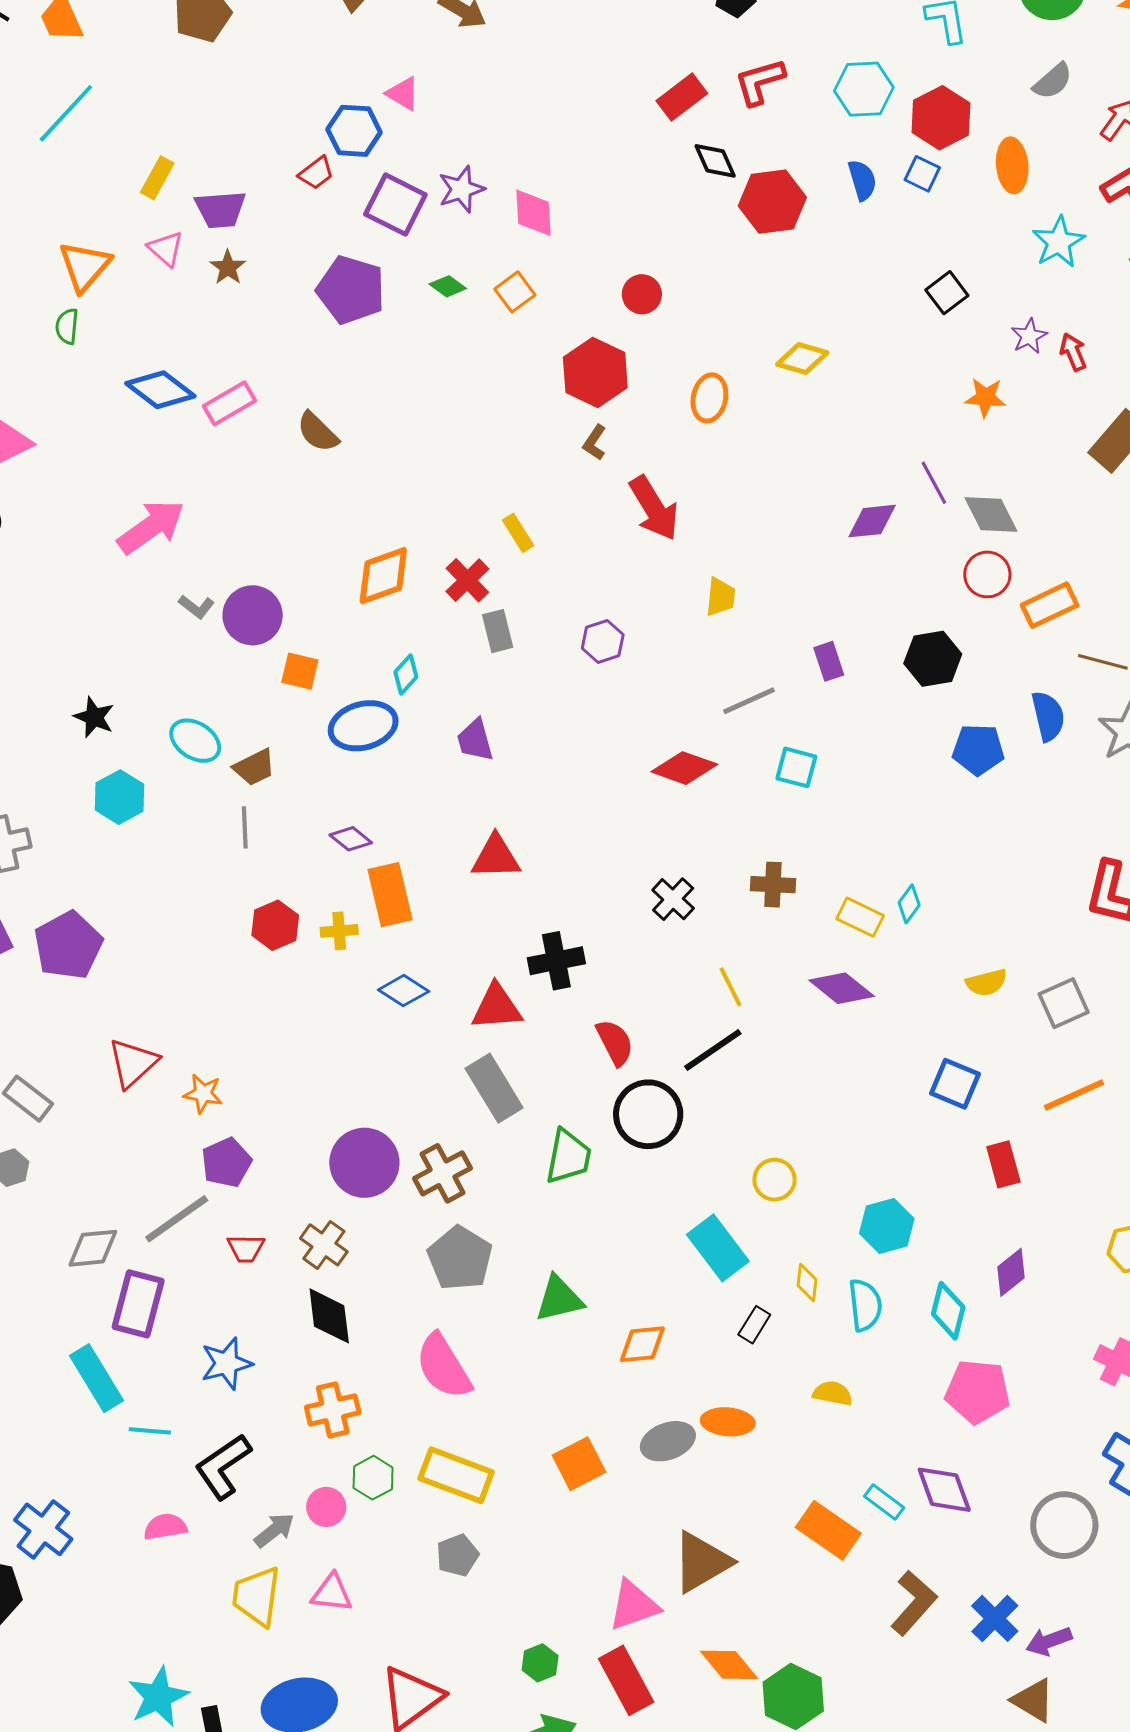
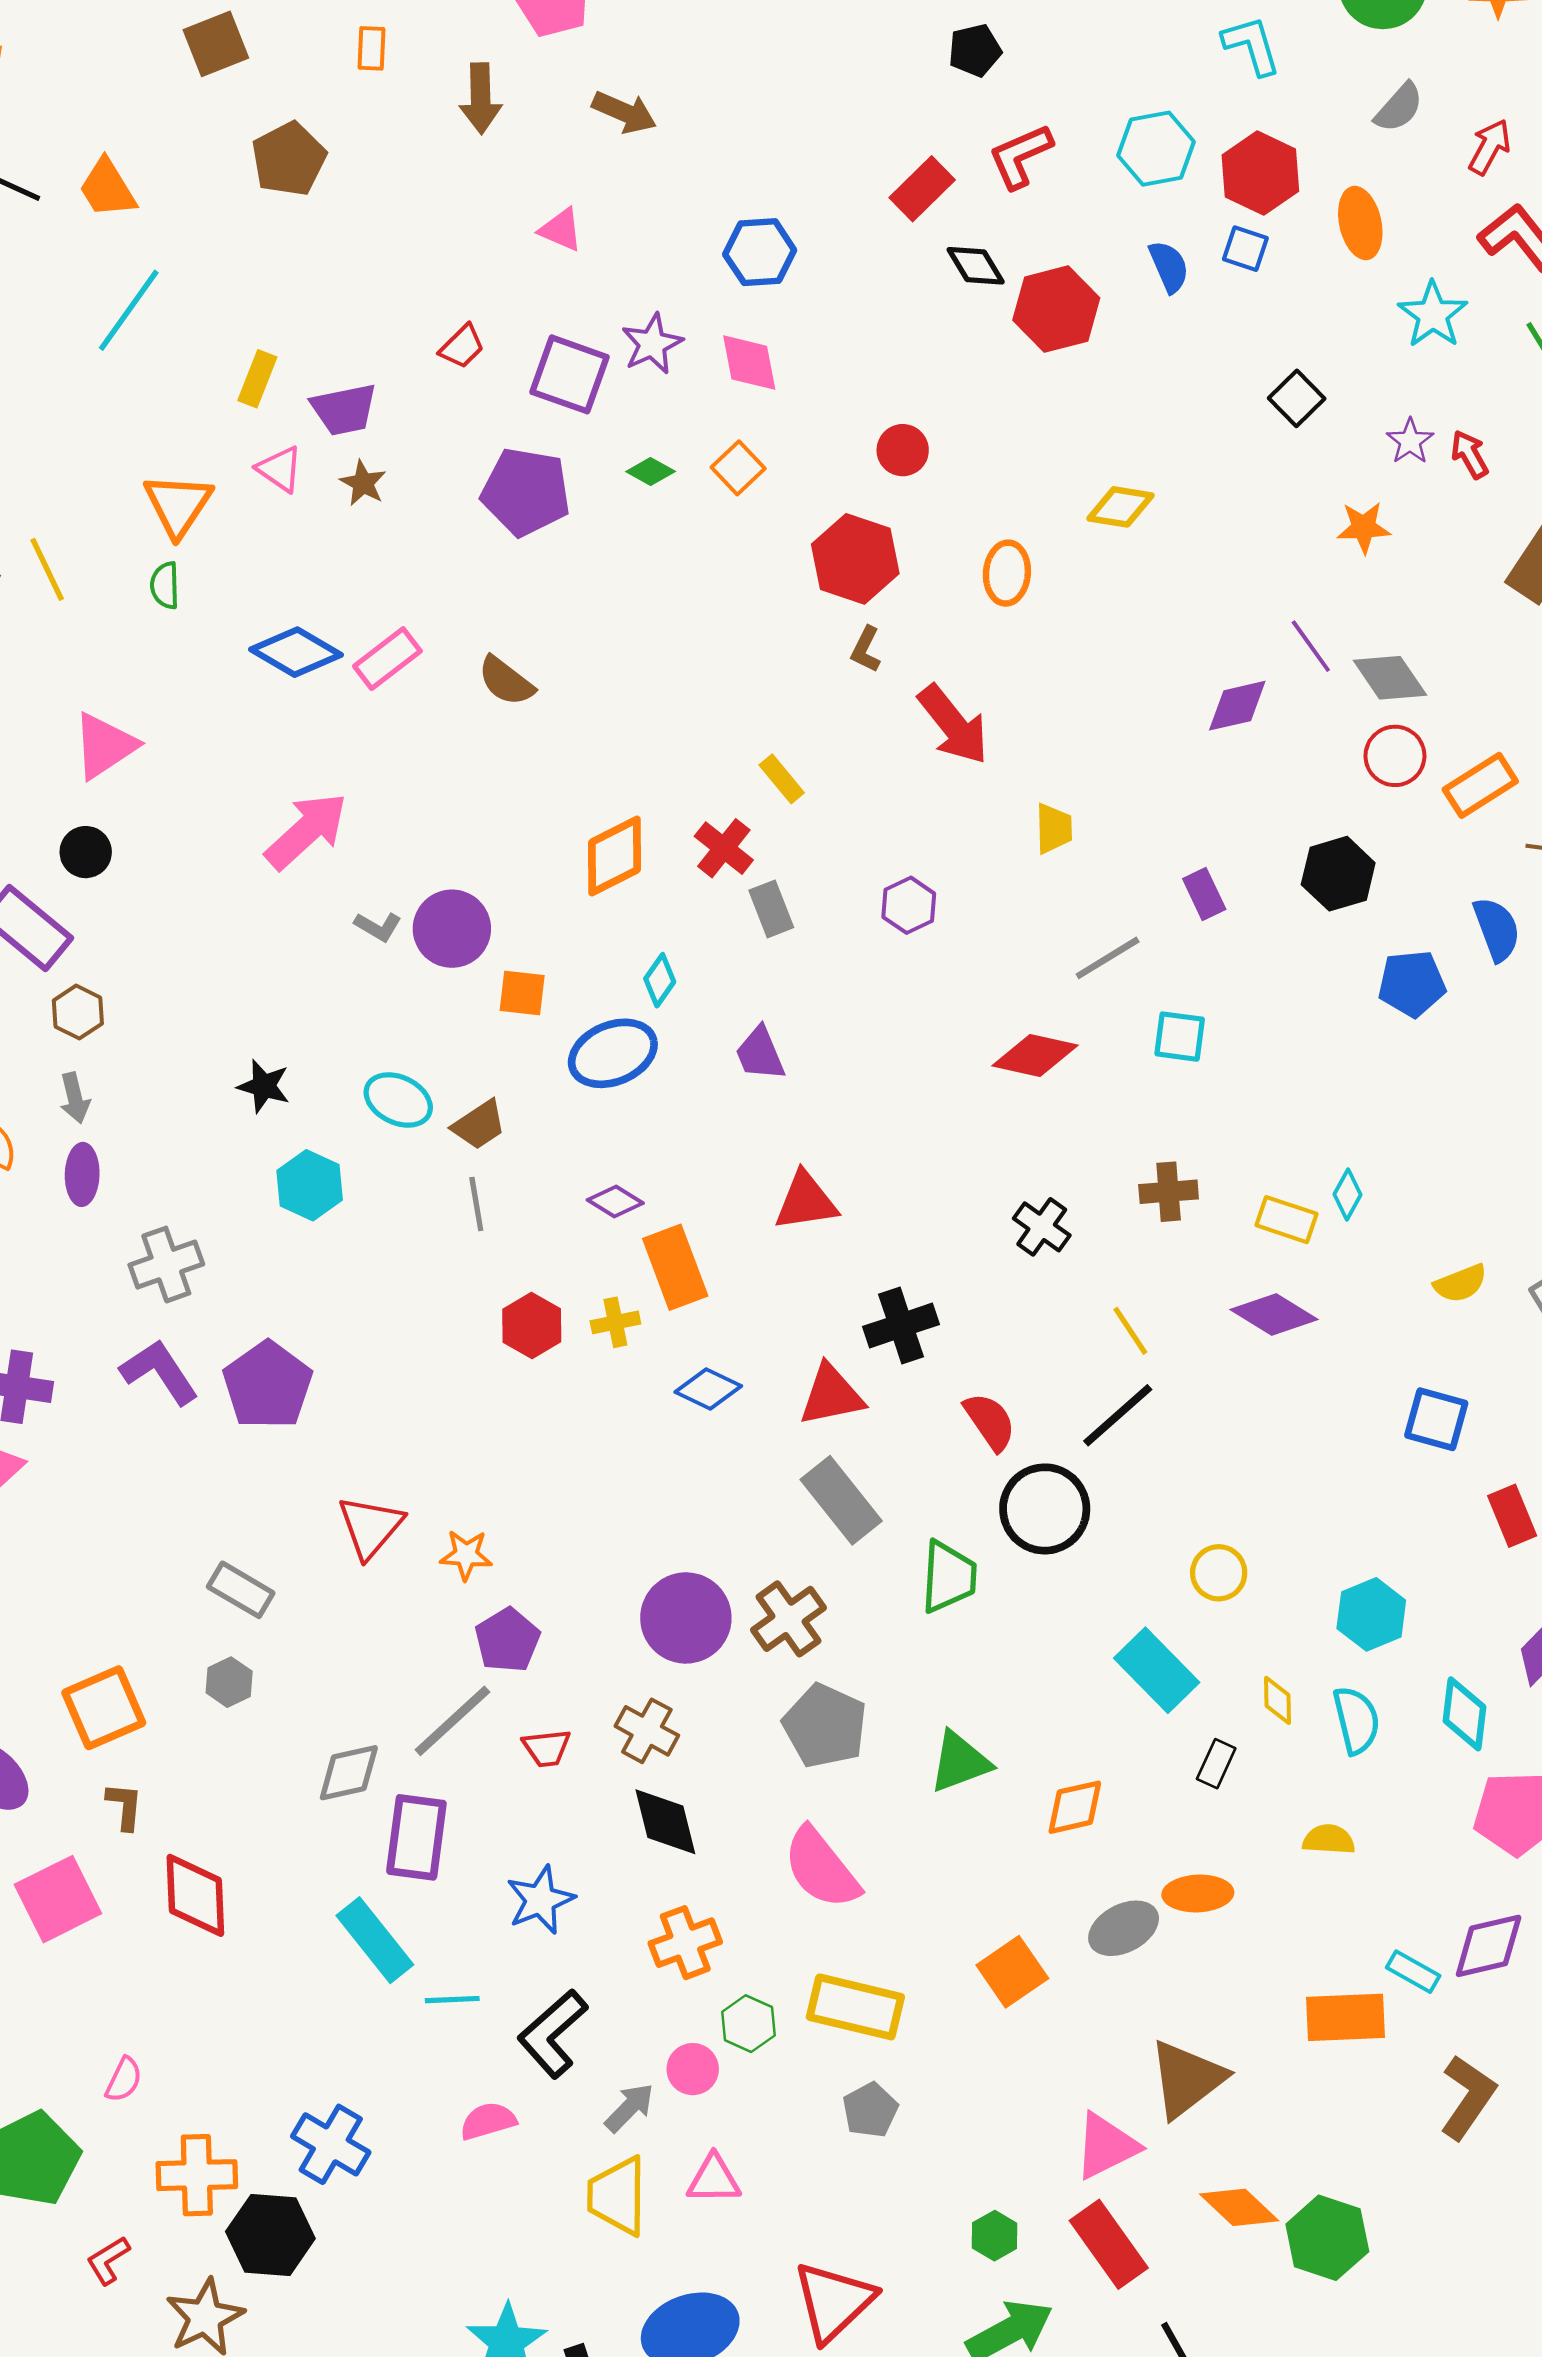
blue hexagon: (354, 131) -> (760, 252), moved
purple diamond: (944, 1490) -> (1489, 1946), turned -76
orange rectangle: (828, 1530) -> (1346, 2017), turned -30

